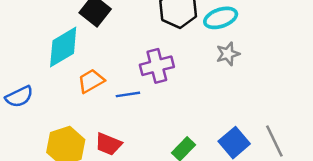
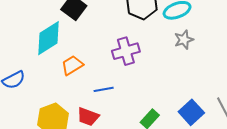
blue line: (128, 94) -> (104, 89), moved

